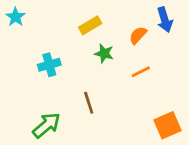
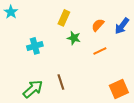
blue arrow: (165, 20) -> (122, 26), moved, turned 54
yellow rectangle: (90, 25) -> (64, 18), turned -35
brown line: (89, 103) -> (61, 82), moved

